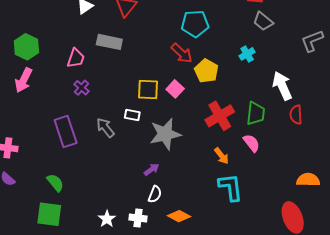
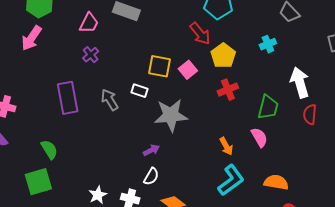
red cross: (220, 116) -> (228, 90), moved, size x0.7
orange semicircle: (308, 180) -> (276, 182), moved
cyan L-shape: (231, 187) -> (231, 180), turned 52
green square: (49, 214) -> (38, 182), turned -32

